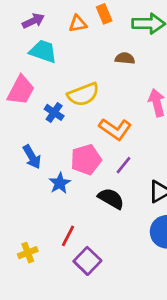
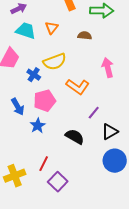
orange triangle: (78, 24) -> (52, 28), moved, turned -40
pink pentagon: (86, 160) -> (45, 101), moved
purple line: (124, 165) -> (94, 113), moved
yellow cross: (28, 253) -> (15, 176), size x1.5

